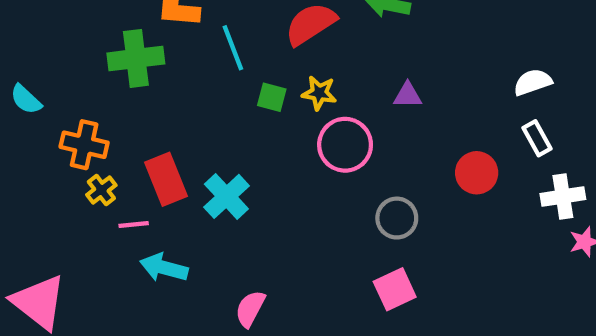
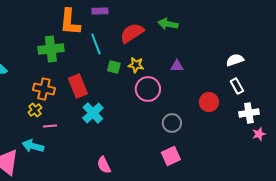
orange cross: (84, 145) -> (44, 89), moved
red rectangle: (166, 179) -> (78, 86), moved
cyan arrow: (164, 268) -> (33, 146), moved
pink semicircle: (250, 309) -> (104, 165), turned -54

